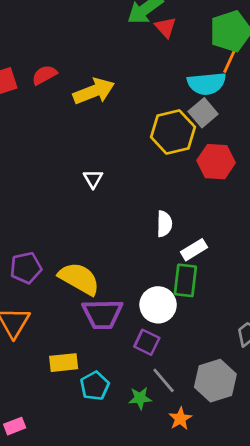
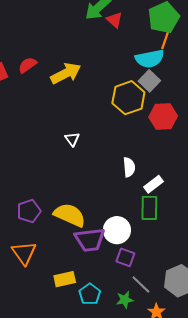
white circle: (158, 305) -> (117, 230), moved

